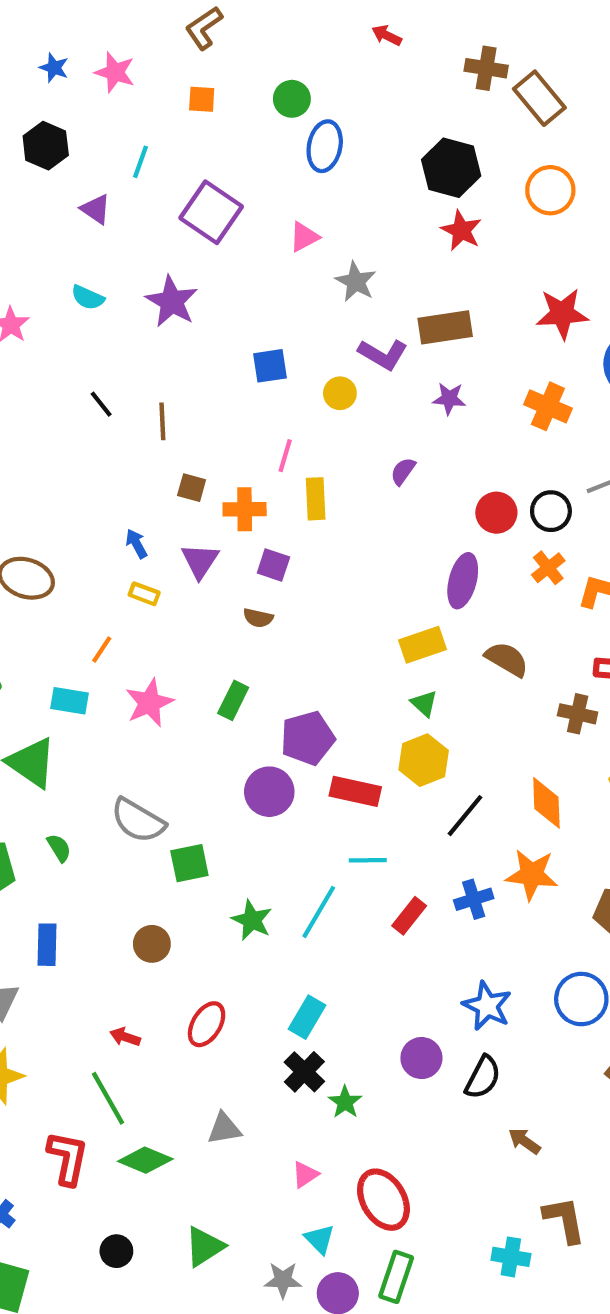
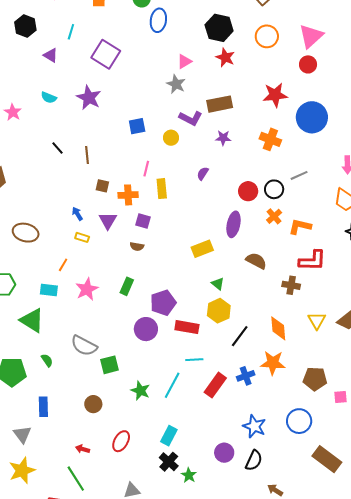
pink triangle: (304, 237) -> (184, 61), moved
yellow rectangle: (423, 645) -> (202, 249), moved
red rectangle: (409, 916) -> (215, 385), size x1.4

